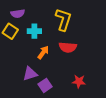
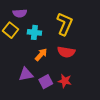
red star: (79, 81) -> (65, 81), moved
purple square: (45, 85) -> (46, 82), moved

